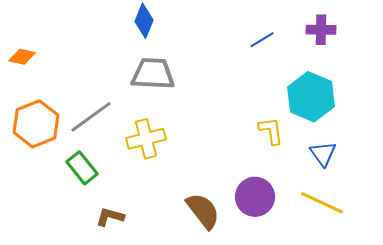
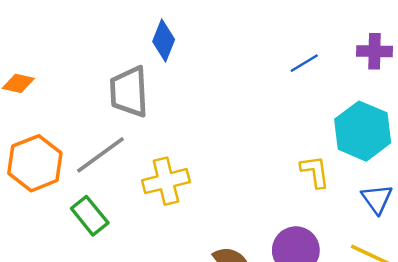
gray trapezoid: (153, 74) -> (129, 92), moved, turned -96

